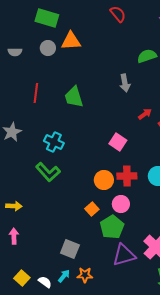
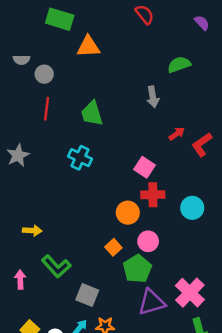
gray circle: (48, 48) -> (44, 74), moved
cyan cross: (54, 142) -> (80, 158), moved
green L-shape: (48, 172) -> (56, 266), moved
red cross: (127, 176) -> (153, 195), moved
yellow arrow: (14, 206) -> (32, 231), moved

